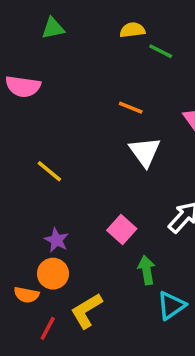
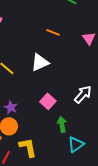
white triangle: (145, 152) -> (40, 62), moved, turned 42
yellow L-shape: (87, 311) -> (28, 147), turned 110

